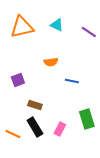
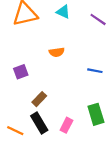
blue line: (72, 81) -> (95, 71), moved
brown rectangle: (35, 105) -> (39, 99), turned -64

